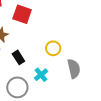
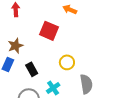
red square: (22, 14) -> (49, 31), moved

